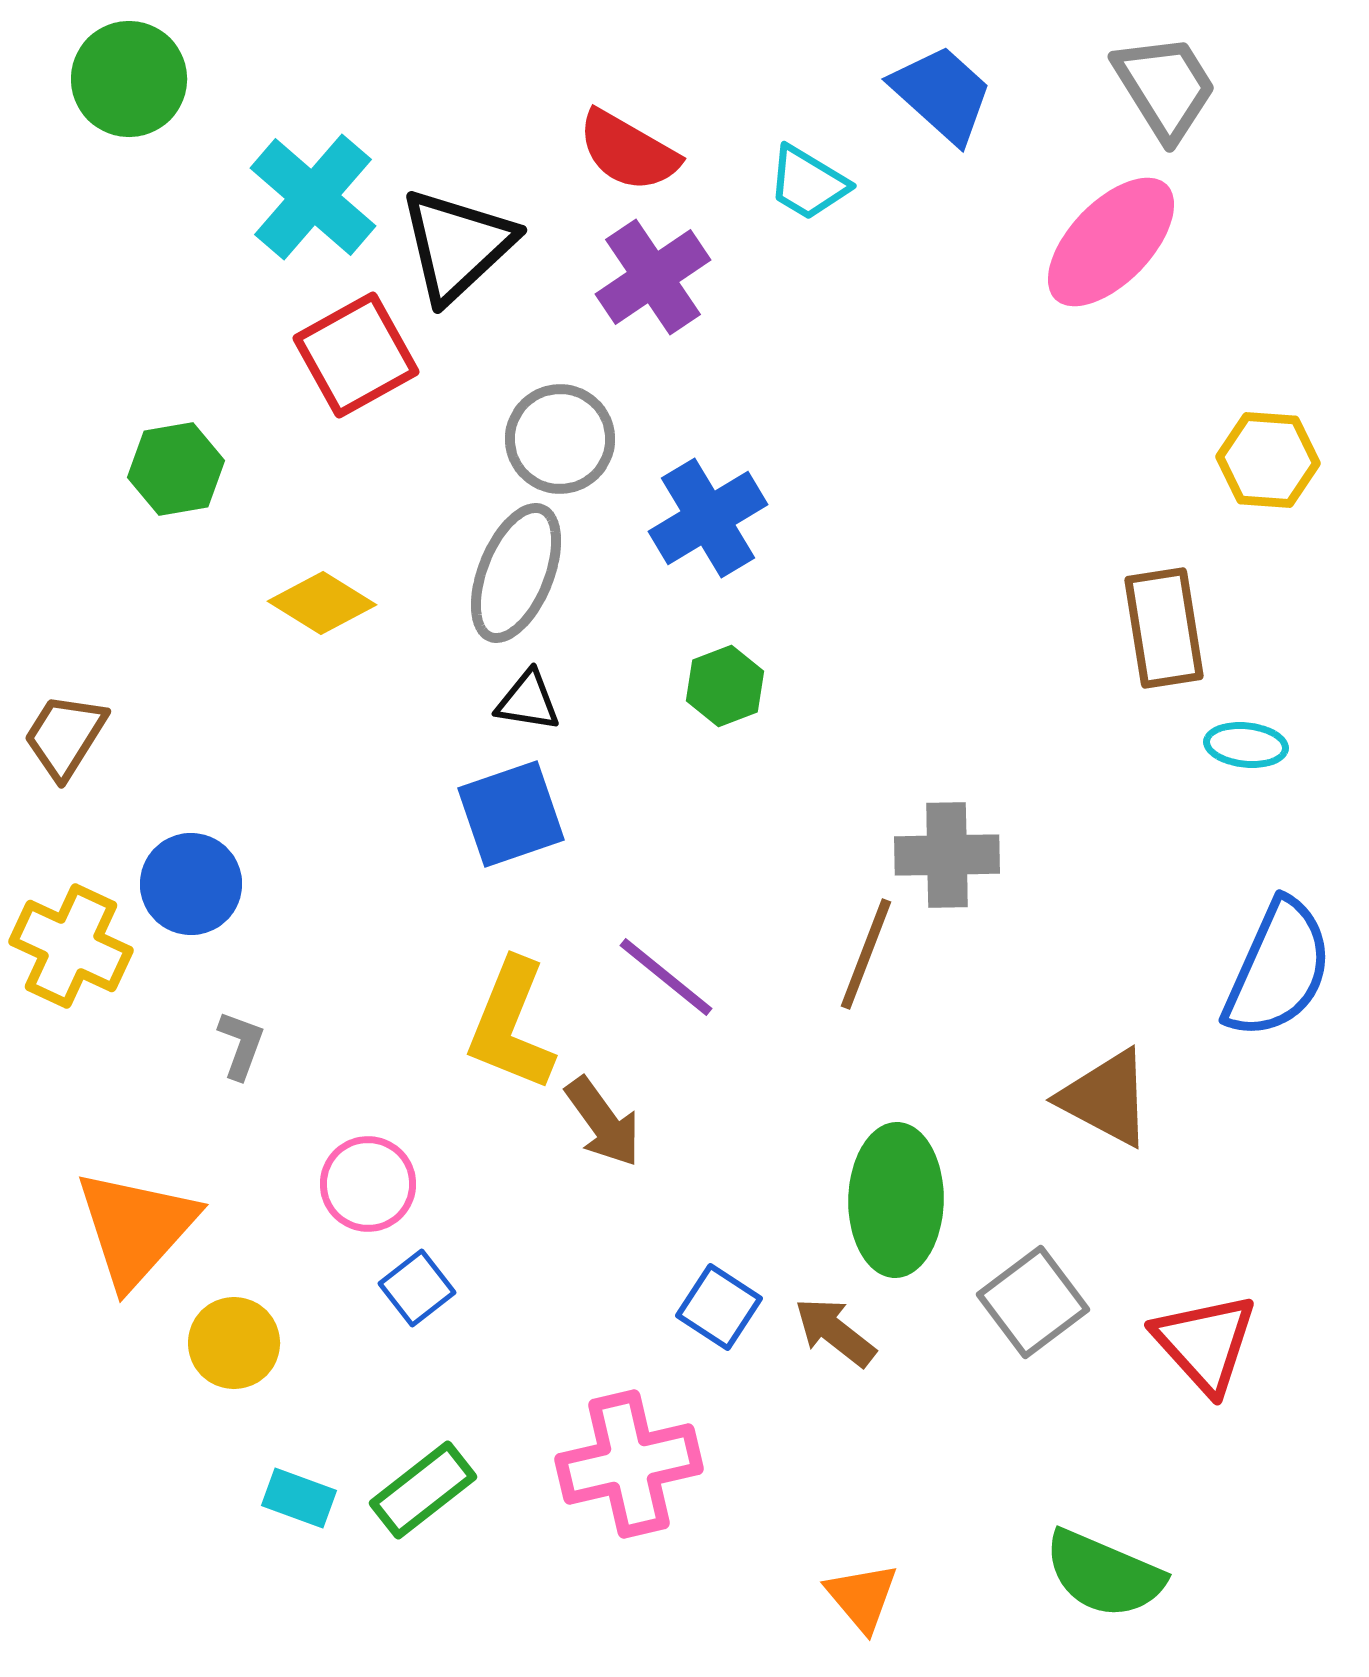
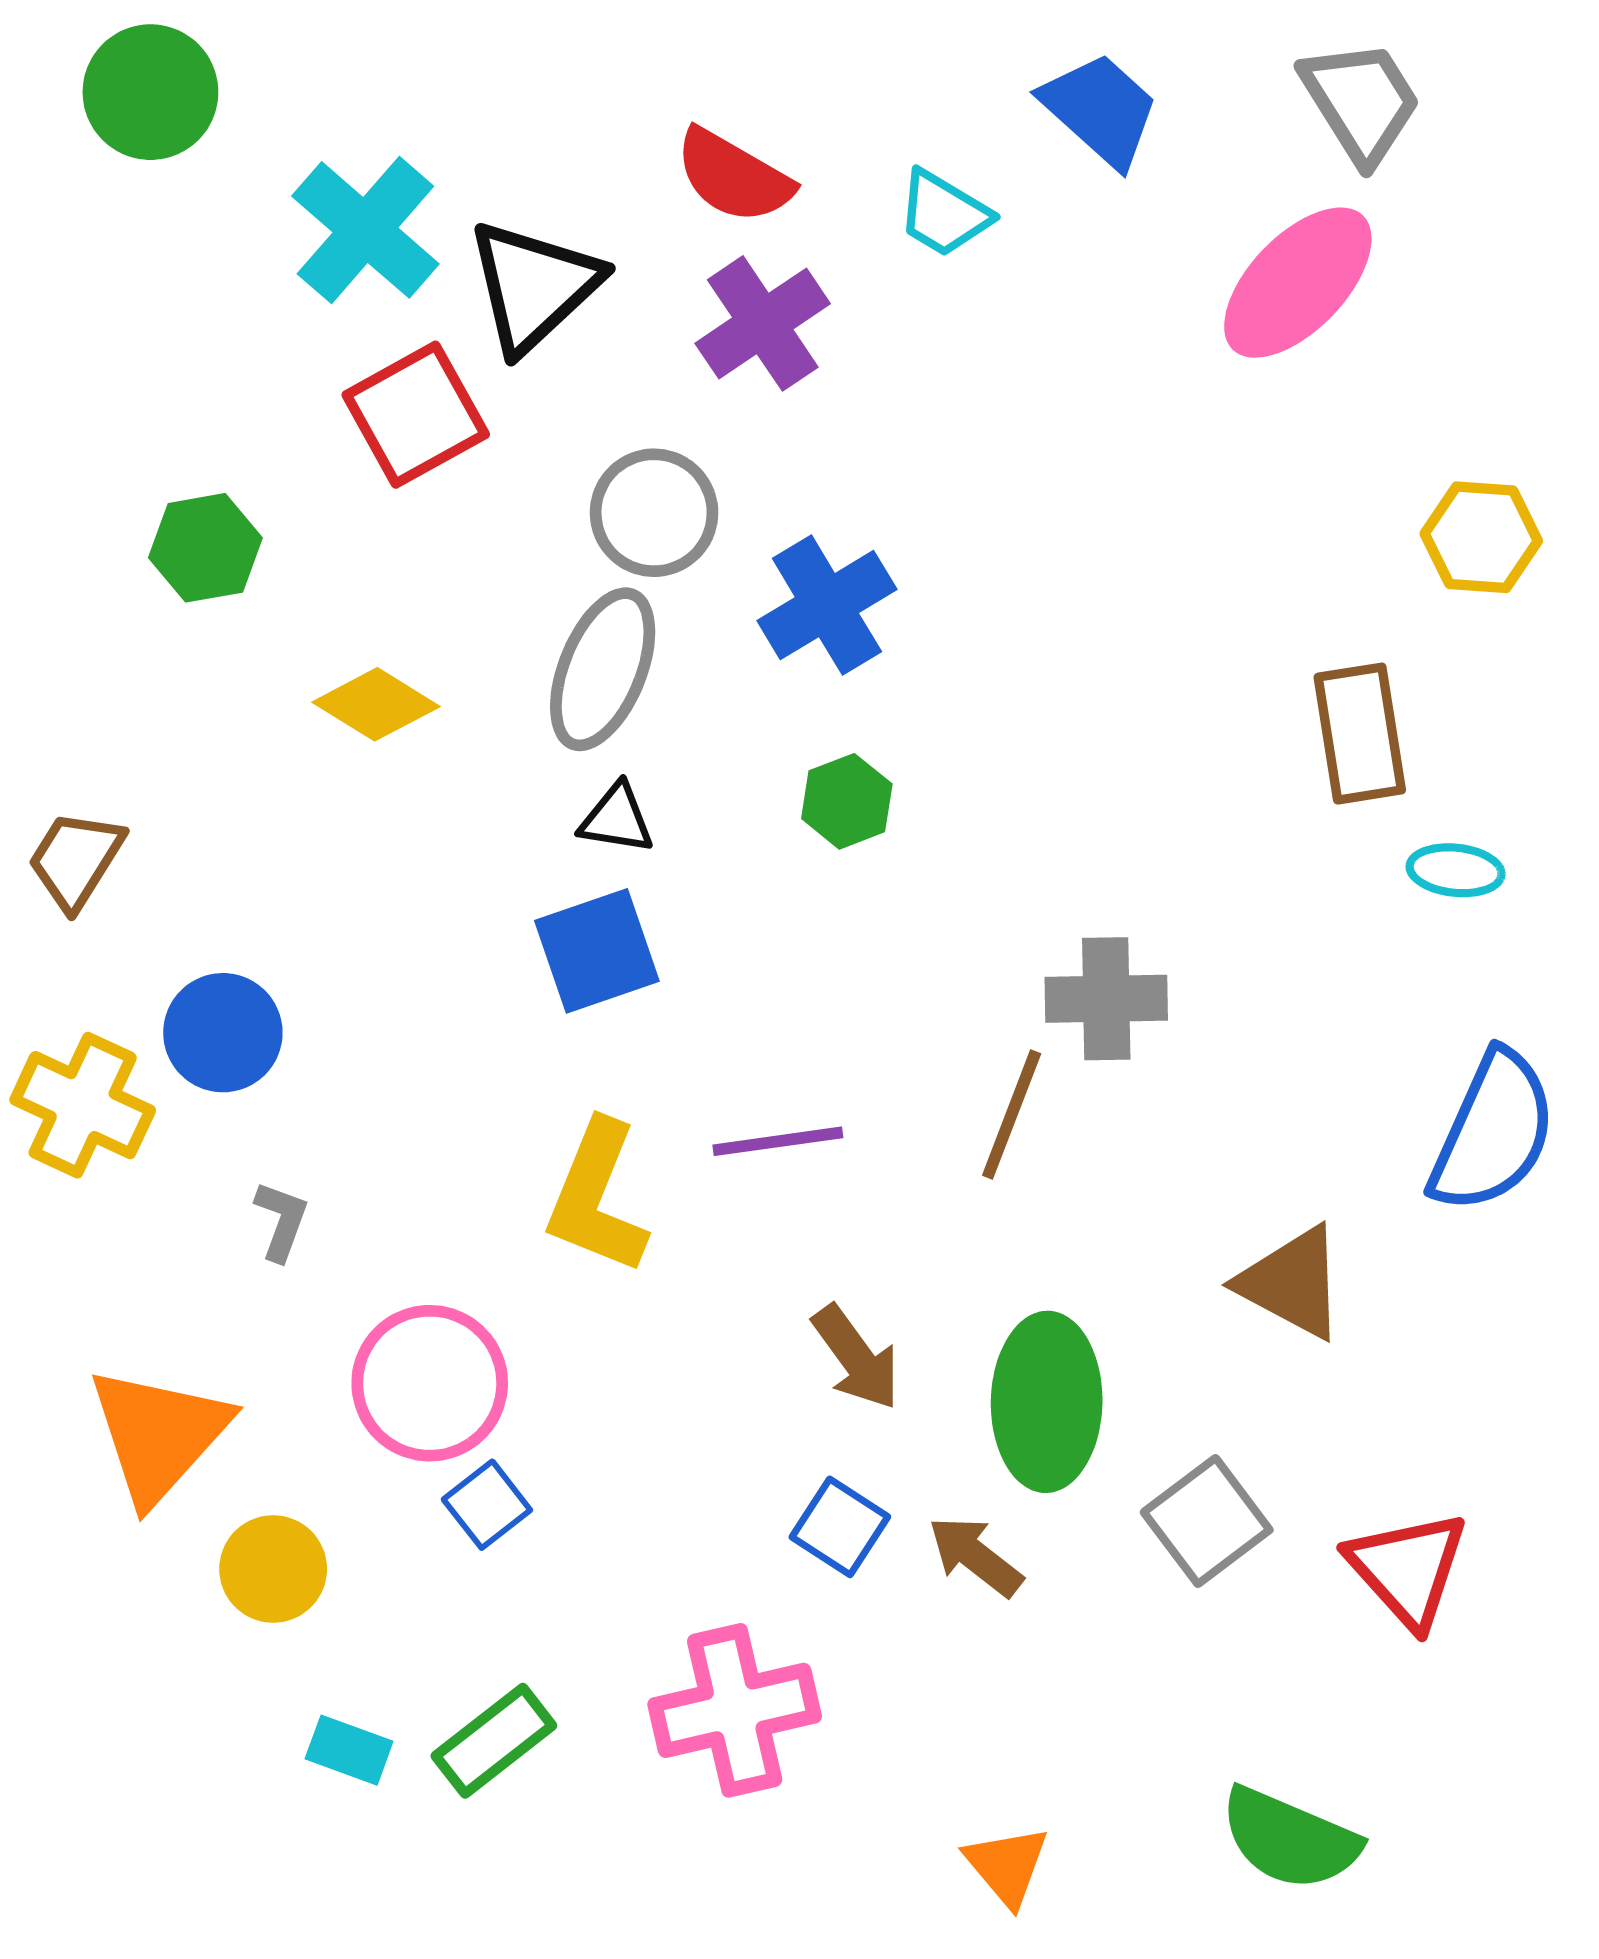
purple line: (666, 977) -> (778, 1141), turned -47
brown arrow: (603, 1122) -> (856, 1357), moved
pink circle: (368, 1184) -> (430, 1383), size x1.4

